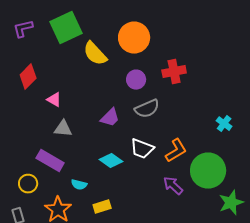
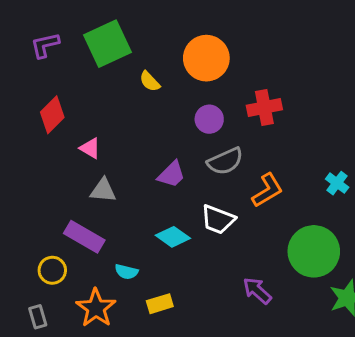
yellow semicircle: (95, 54) -> (150, 81), size x0.6
orange L-shape: (176, 151) -> (267, 190), moved
purple arrow: (173, 186) -> (257, 291), moved

